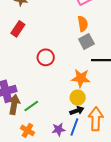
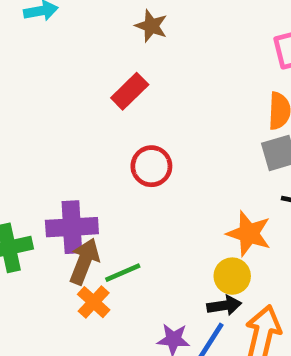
red circle: (46, 57) -> (151, 166), moved
orange cross: (27, 130) -> (94, 302), moved

